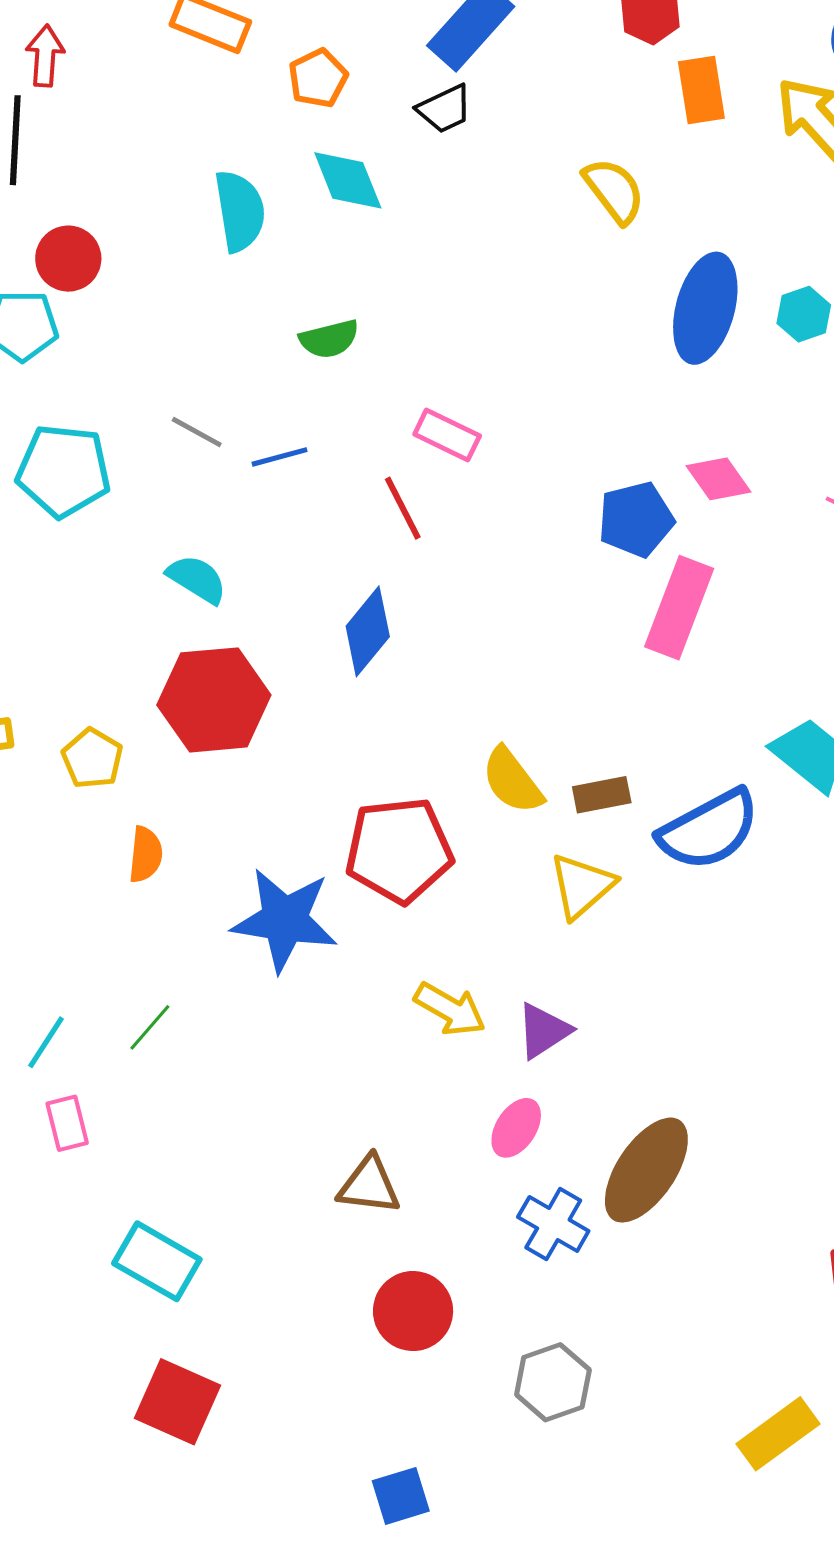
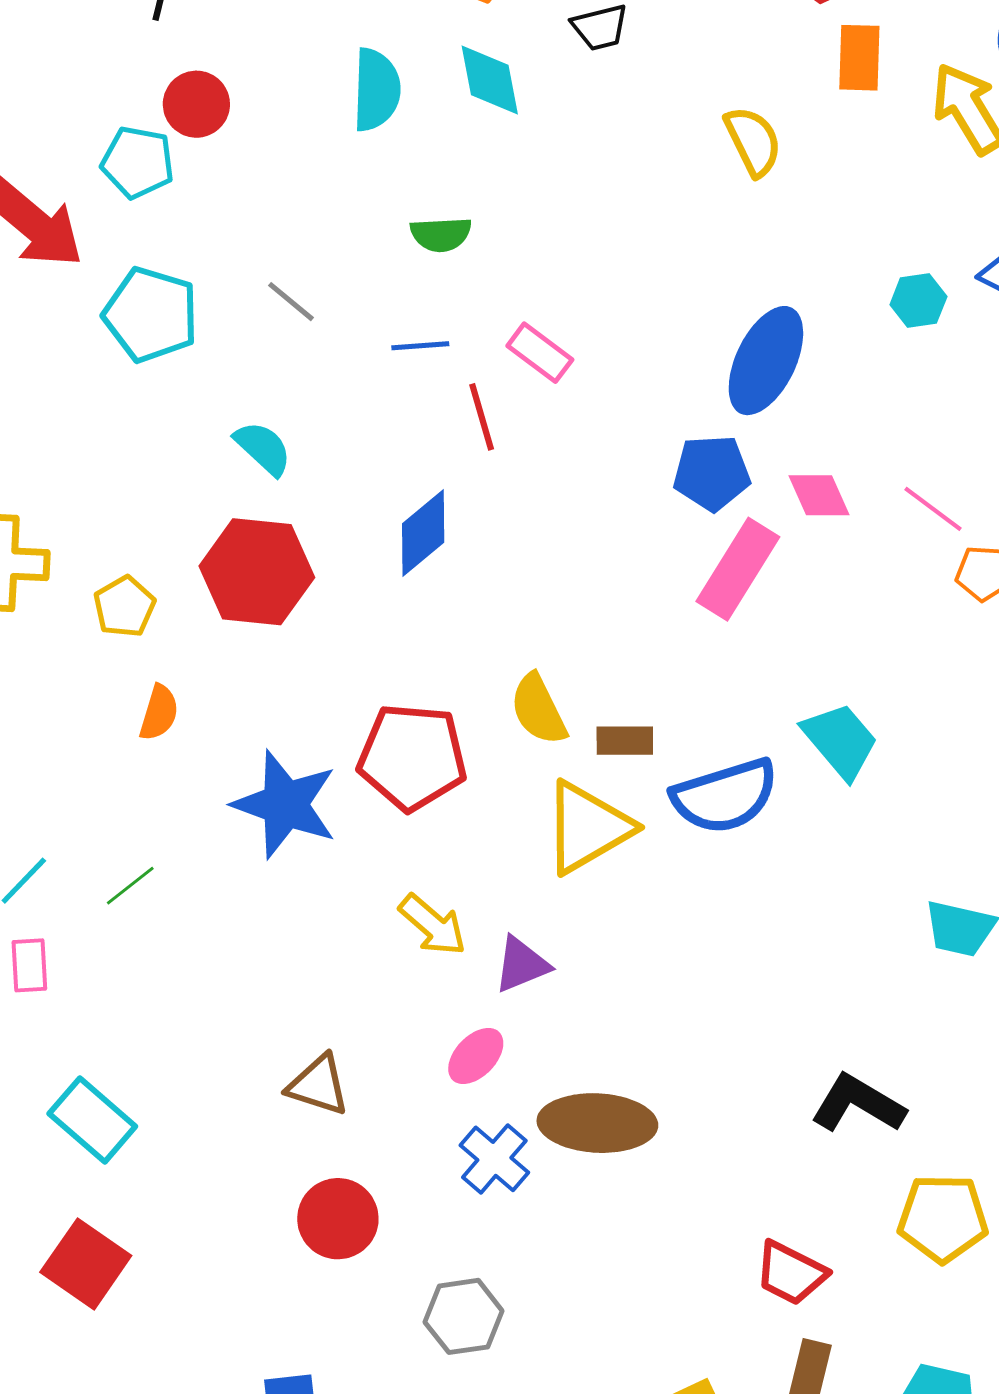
blue ellipse: (705, 308) -> (766, 361), moved
blue line: (279, 457) -> (420, 346), moved
pink diamond: (719, 479) -> (819, 495), moved
yellow triangle: (582, 886) -> (588, 828), size x1.4
brown ellipse: (646, 1170) -> (597, 1123), turned 48

